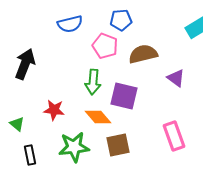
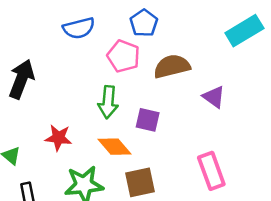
blue pentagon: (121, 20) -> (144, 23), turned -30
purple square: (124, 96) -> (148, 120), size x0.7

